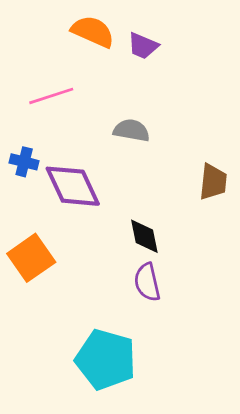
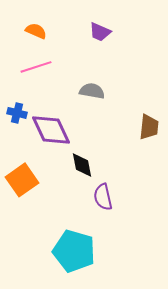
orange semicircle: (93, 32) -> (36, 31), moved, size x0.7
black diamond: (144, 236) -> (82, 165), moved

